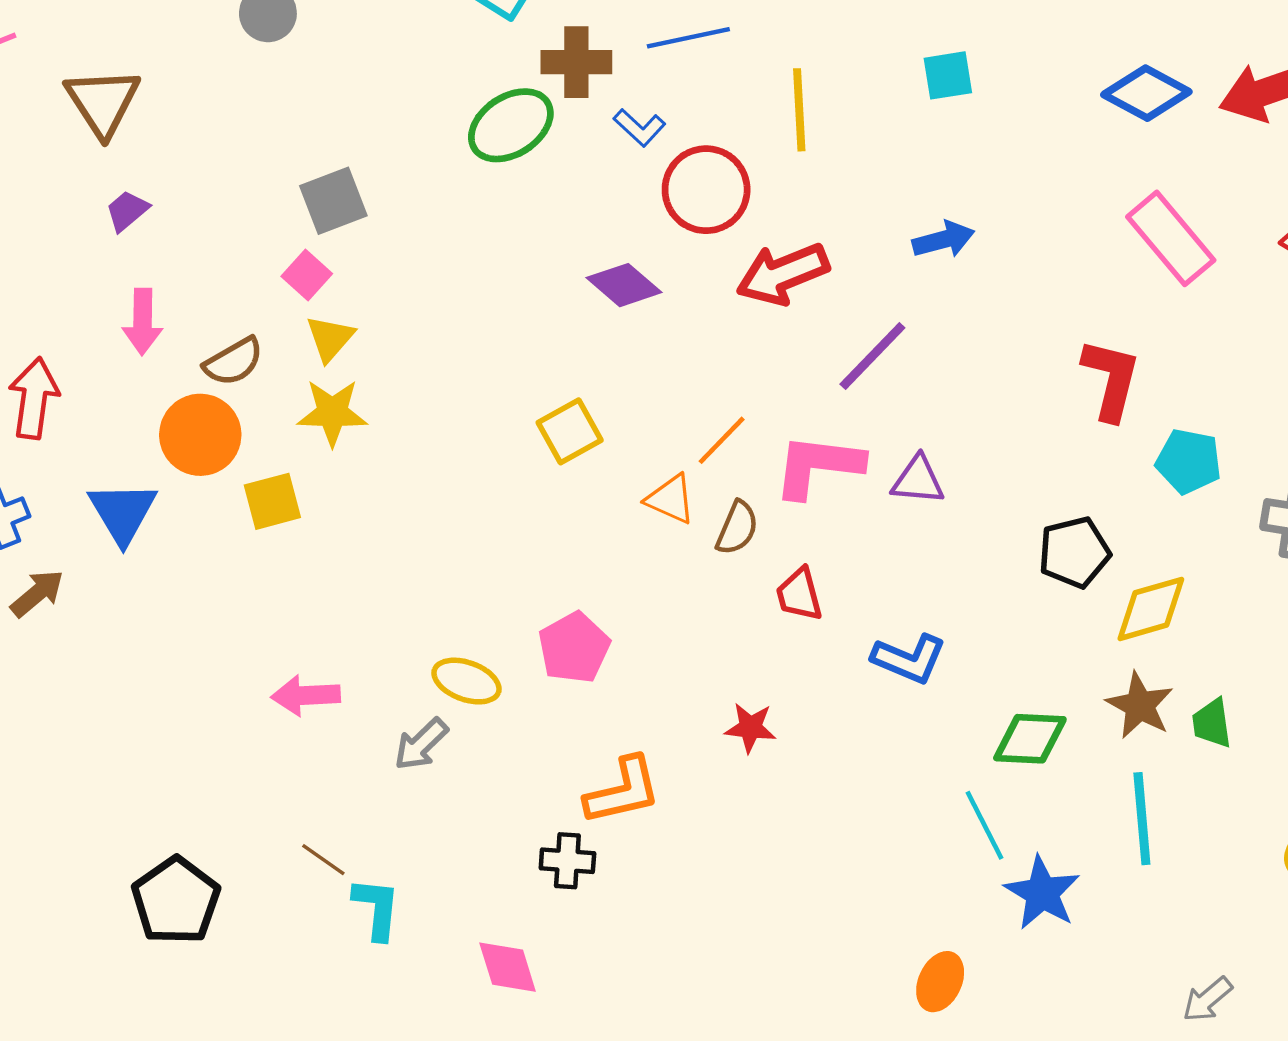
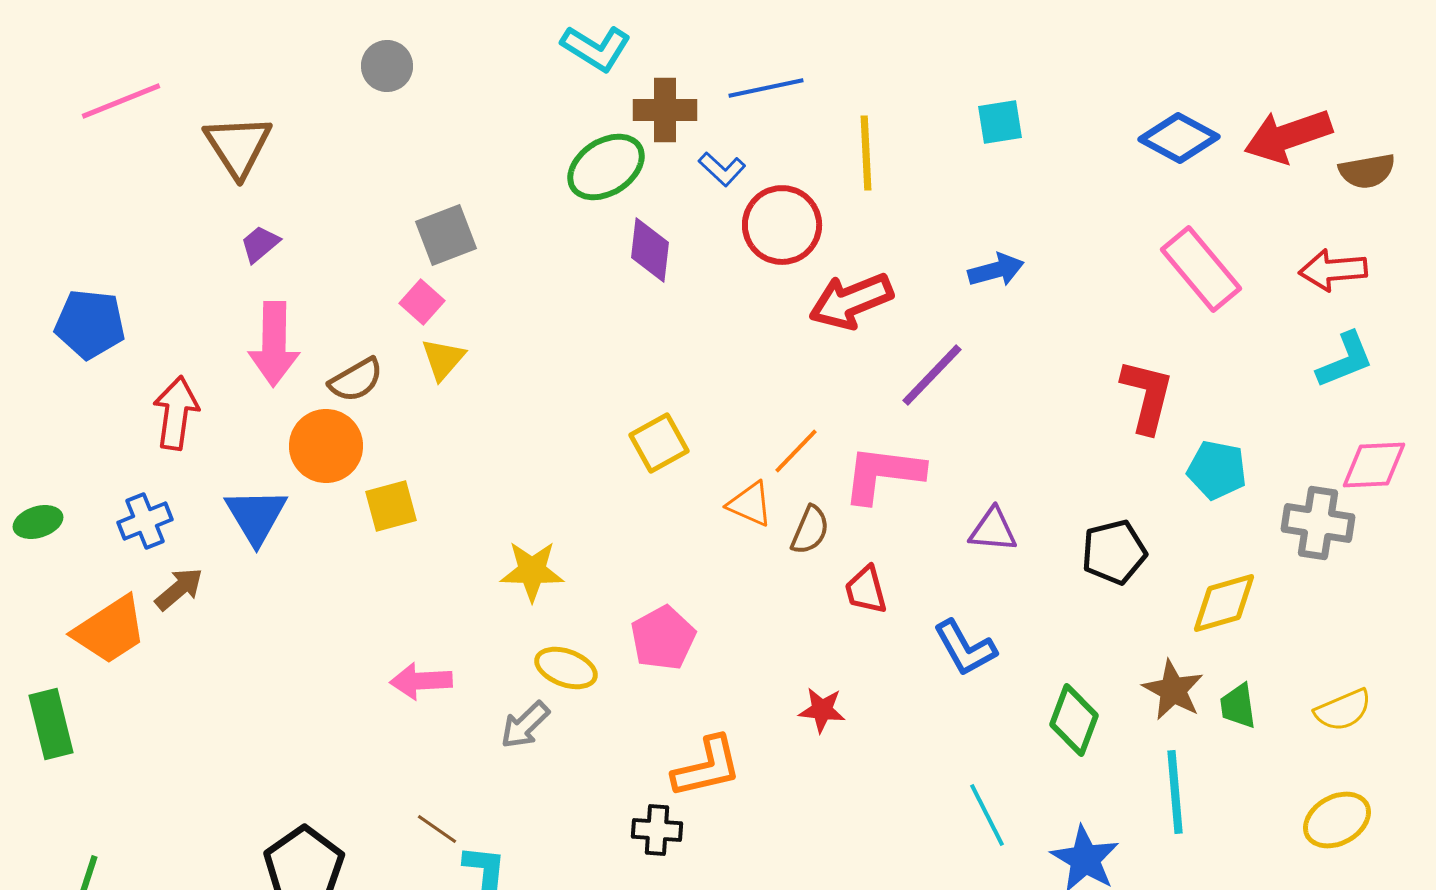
purple diamond: (624, 285) -> (650, 250), moved, turned 56
pink arrow: (143, 322) -> (274, 344), size x1.4
yellow star: (332, 413) -> (532, 571), moved
purple triangle: (918, 480) -> (993, 530), moved
yellow diamond: (1151, 609) -> (1224, 603), moved
blue L-shape: (909, 659) -> (965, 648), turned 38
green diamond: (1030, 739) -> (1074, 720), turned -72
cyan line: (984, 825) -> (987, 815), moved

